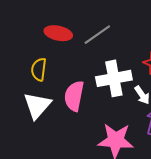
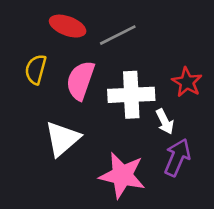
pink semicircle: (74, 96) -> (80, 80), moved
white triangle: (37, 105) -> (62, 139), moved

